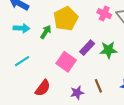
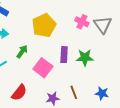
green arrow: (46, 32) -> (22, 52), moved
purple rectangle: (87, 48) -> (64, 55), turned -42

